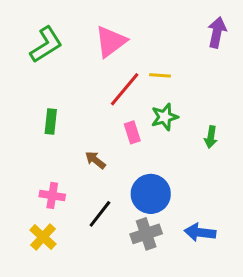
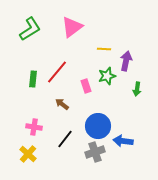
purple arrow: (217, 32) -> (126, 61), moved
red line: (125, 89) -> (57, 72), moved
blue arrow: (200, 232) -> (123, 141), moved

